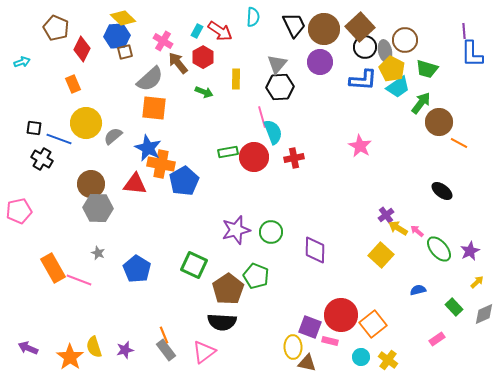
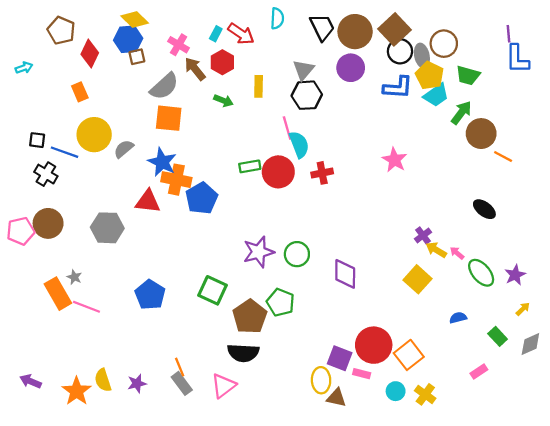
brown circle: (91, 184) -> (48, 223), moved
gray star: (98, 253) -> (74, 277), moved

